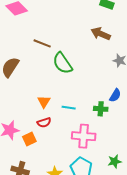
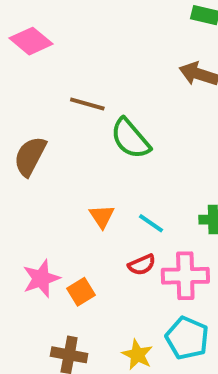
cyan line: (69, 108) -> (151, 223), turned 32
red semicircle: (44, 123) -> (142, 265), moved

